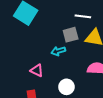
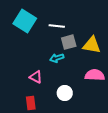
white line: (83, 16) -> (57, 26), moved

